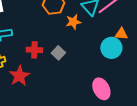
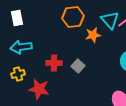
red star: (19, 76) -> (39, 89), turned -30

